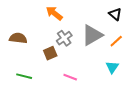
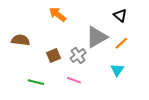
gray cross: (64, 38) -> (78, 56), moved
green line: (24, 76) -> (36, 82), moved

